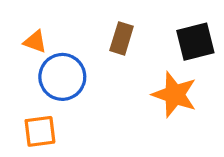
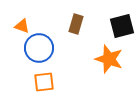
orange square: (40, 131) -> (44, 82), moved

